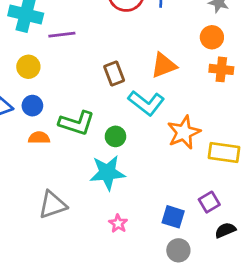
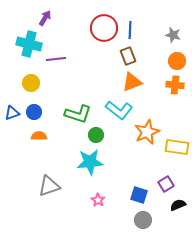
orange circle: (212, 37) -> (177, 61), moved
brown rectangle: (114, 73) -> (128, 56), moved
green L-shape: (77, 123) -> (78, 114), moved

